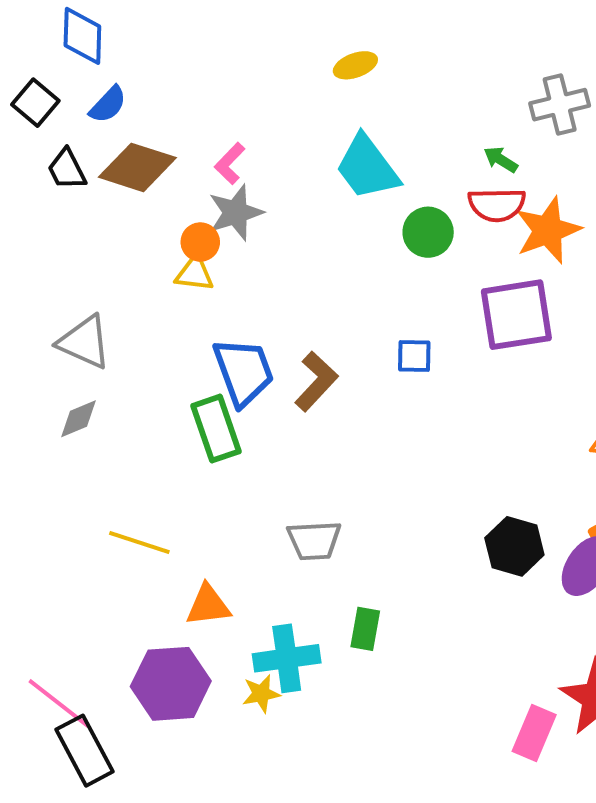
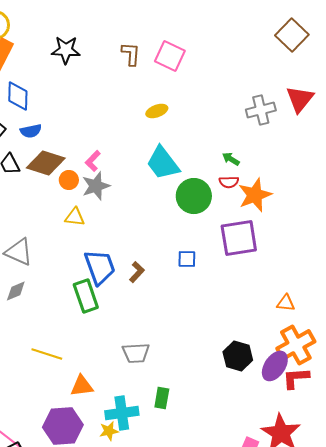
blue semicircle: (108, 105) -> (31, 131), turned 35
gray cross: (560, 105) -> (261, 110), moved
red semicircle: (497, 205) -> (229, 182), size x0.7
green circle: (428, 232) -> (194, 196), size x1.4
orange circle: (200, 242) -> (69, 180), moved
brown L-shape: (316, 381) -> (137, 272), size x0.7

